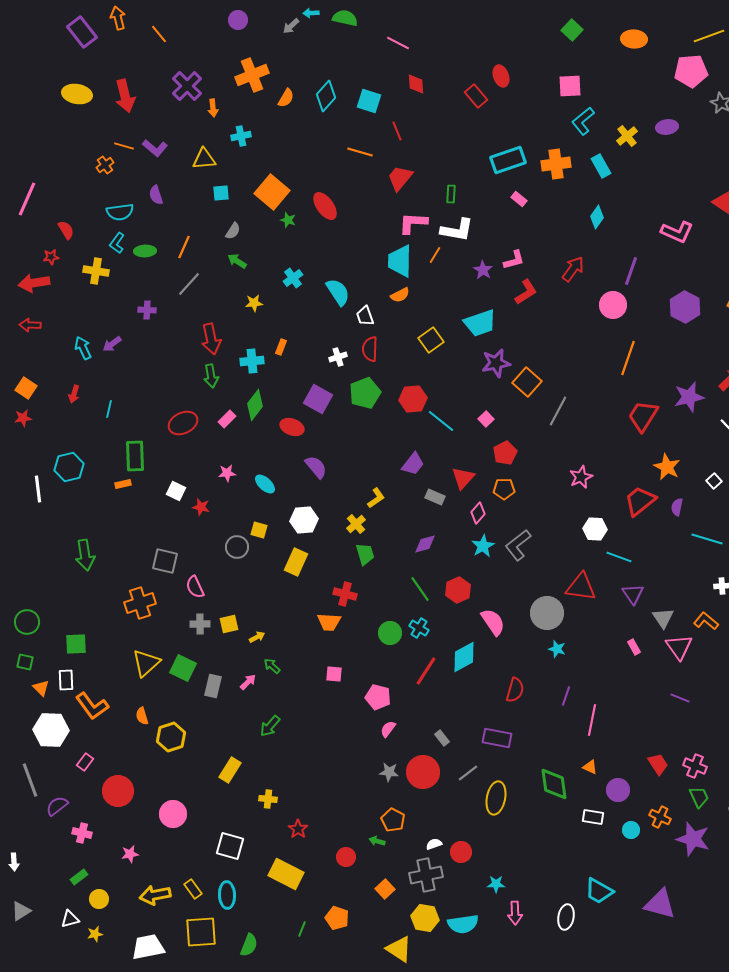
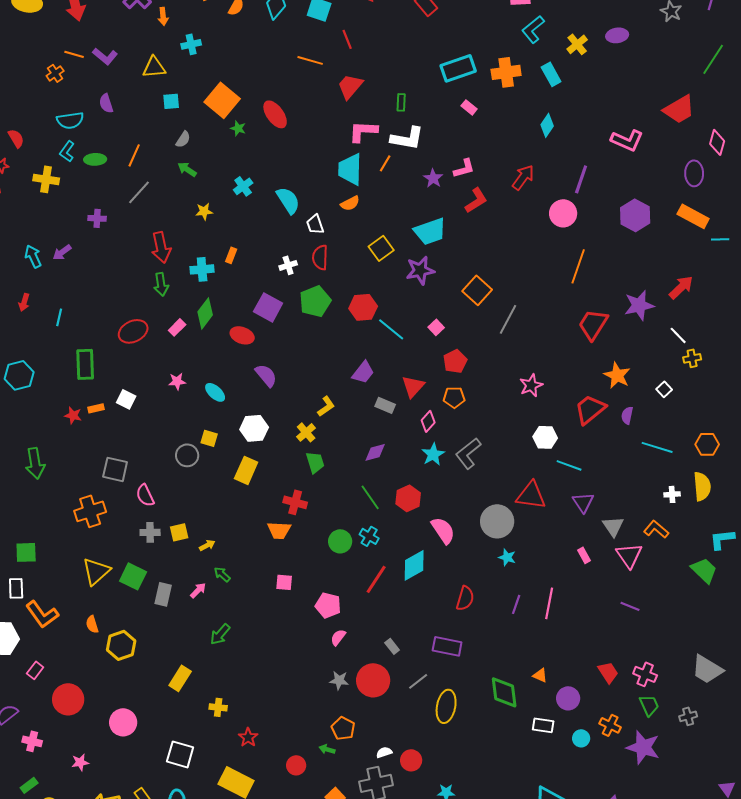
purple star: (496, 363) -> (420, 270), moved
orange rectangle: (123, 484) -> (96, 408), moved
red star: (201, 507) -> (73, 415), moved
pink line: (592, 720) -> (549, 603), moved

